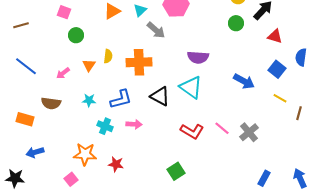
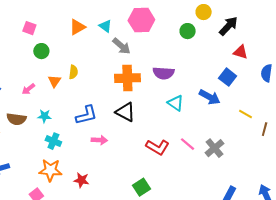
cyan triangle: (140, 10) -> (105, 26), turned -40
green circle: (236, 23) -> (188, 31), moved
orange cross: (139, 62) -> (127, 78), moved
blue square: (277, 69) -> (228, 77), moved
cyan triangle: (191, 87) -> (175, 103), moved, size x0.7
cyan star: (89, 100) -> (44, 116), moved
cyan cross: (105, 126) -> (53, 141), moved

